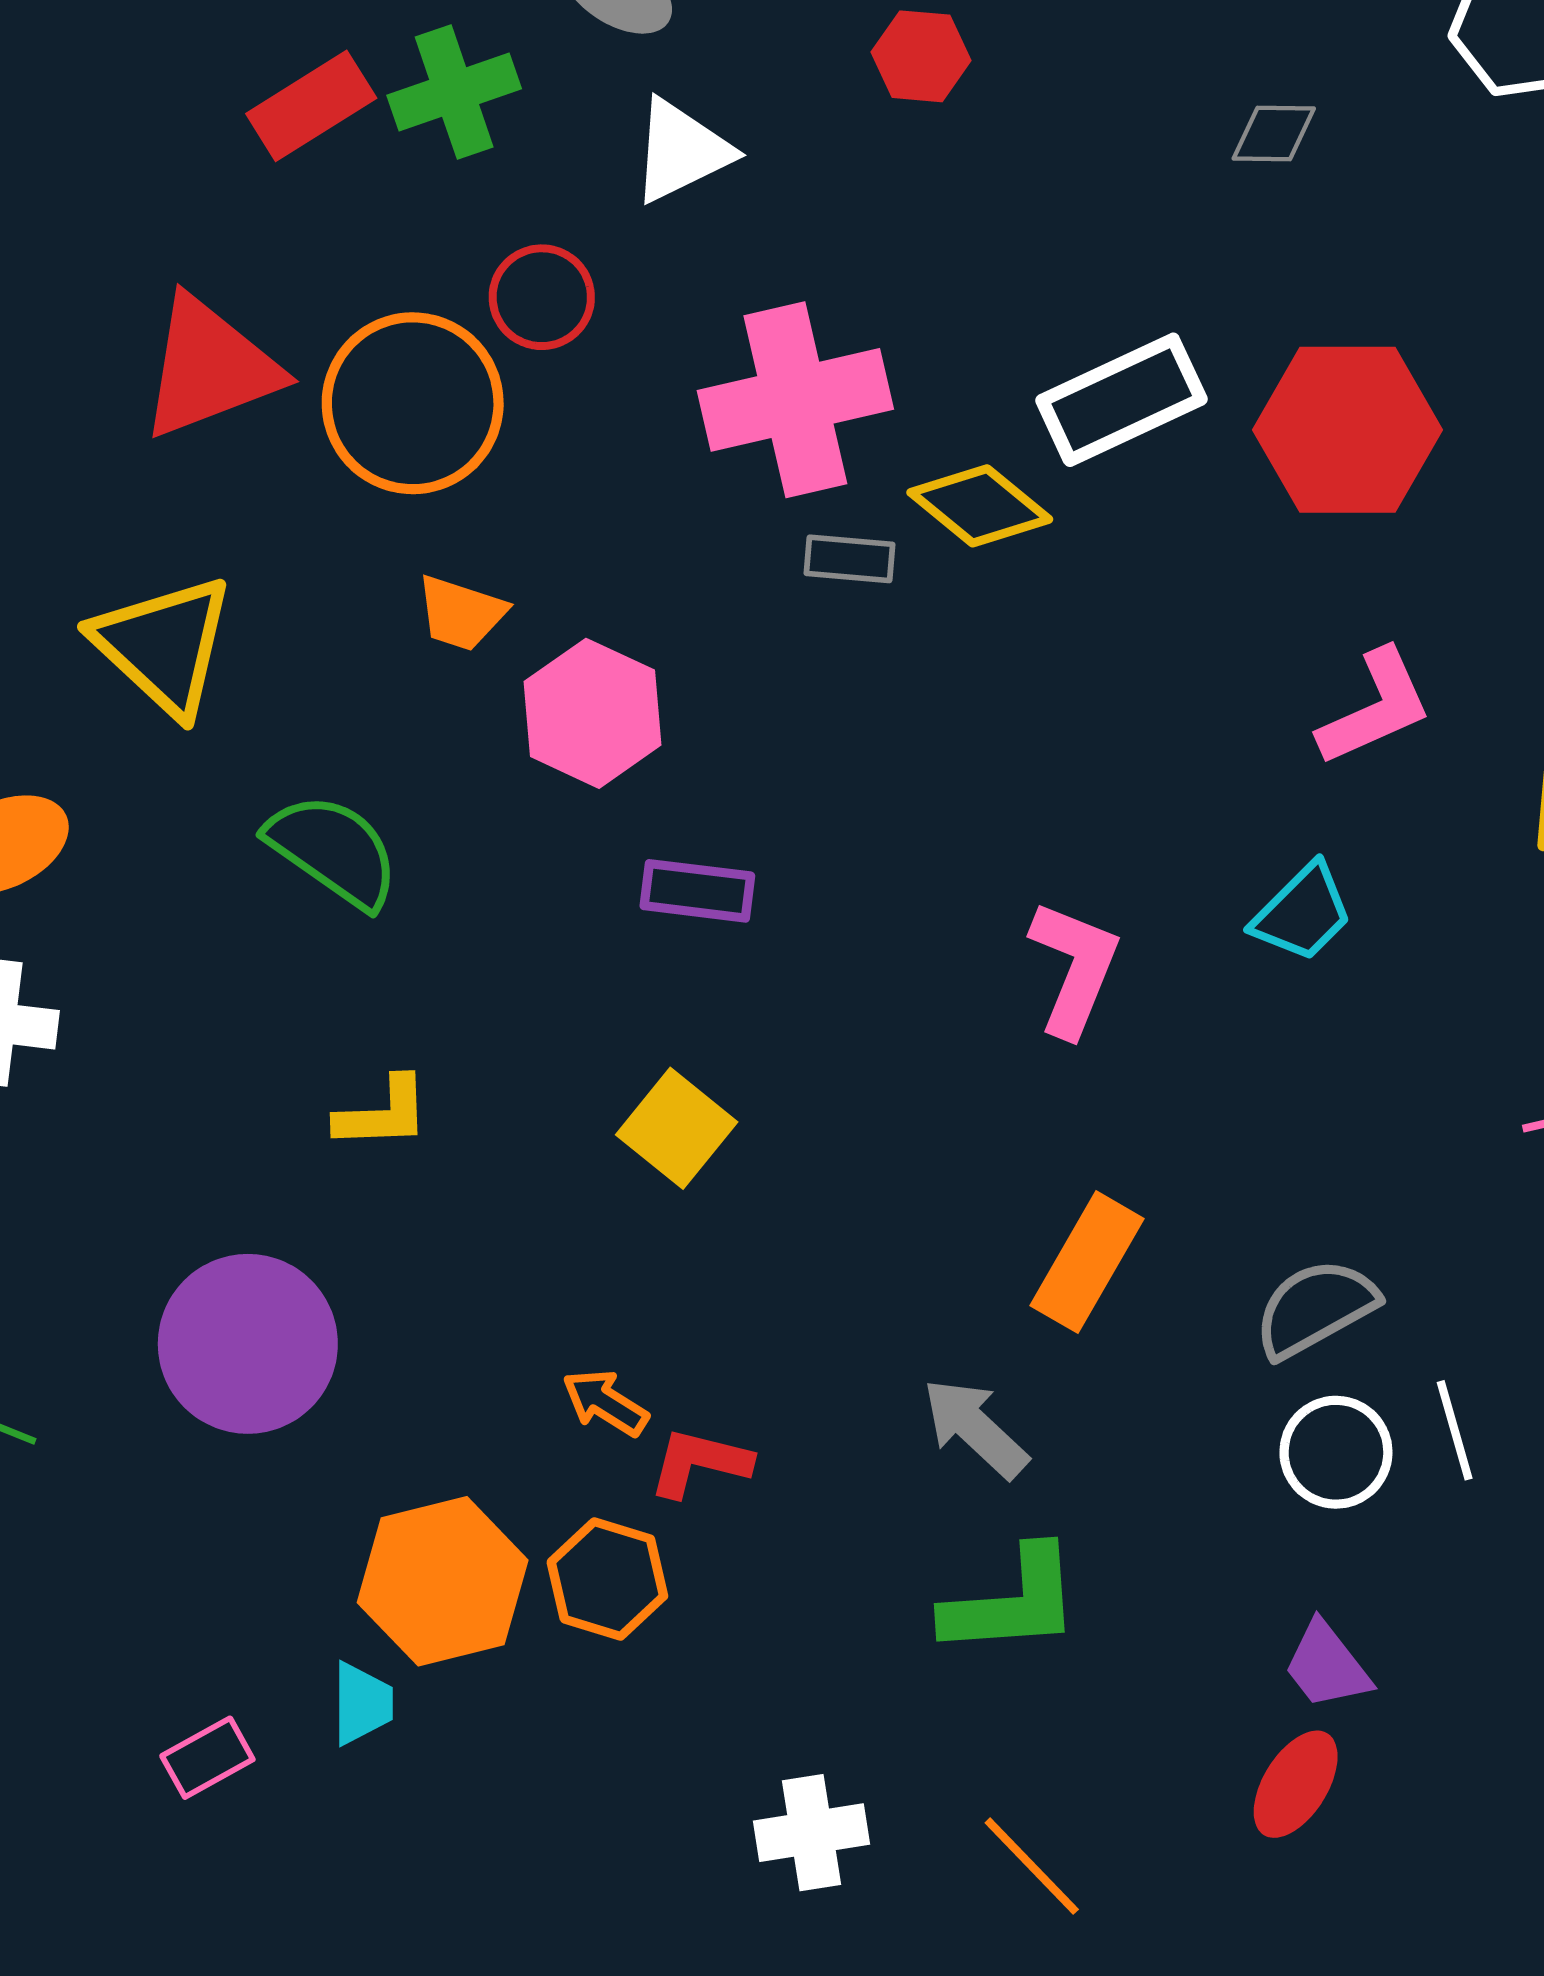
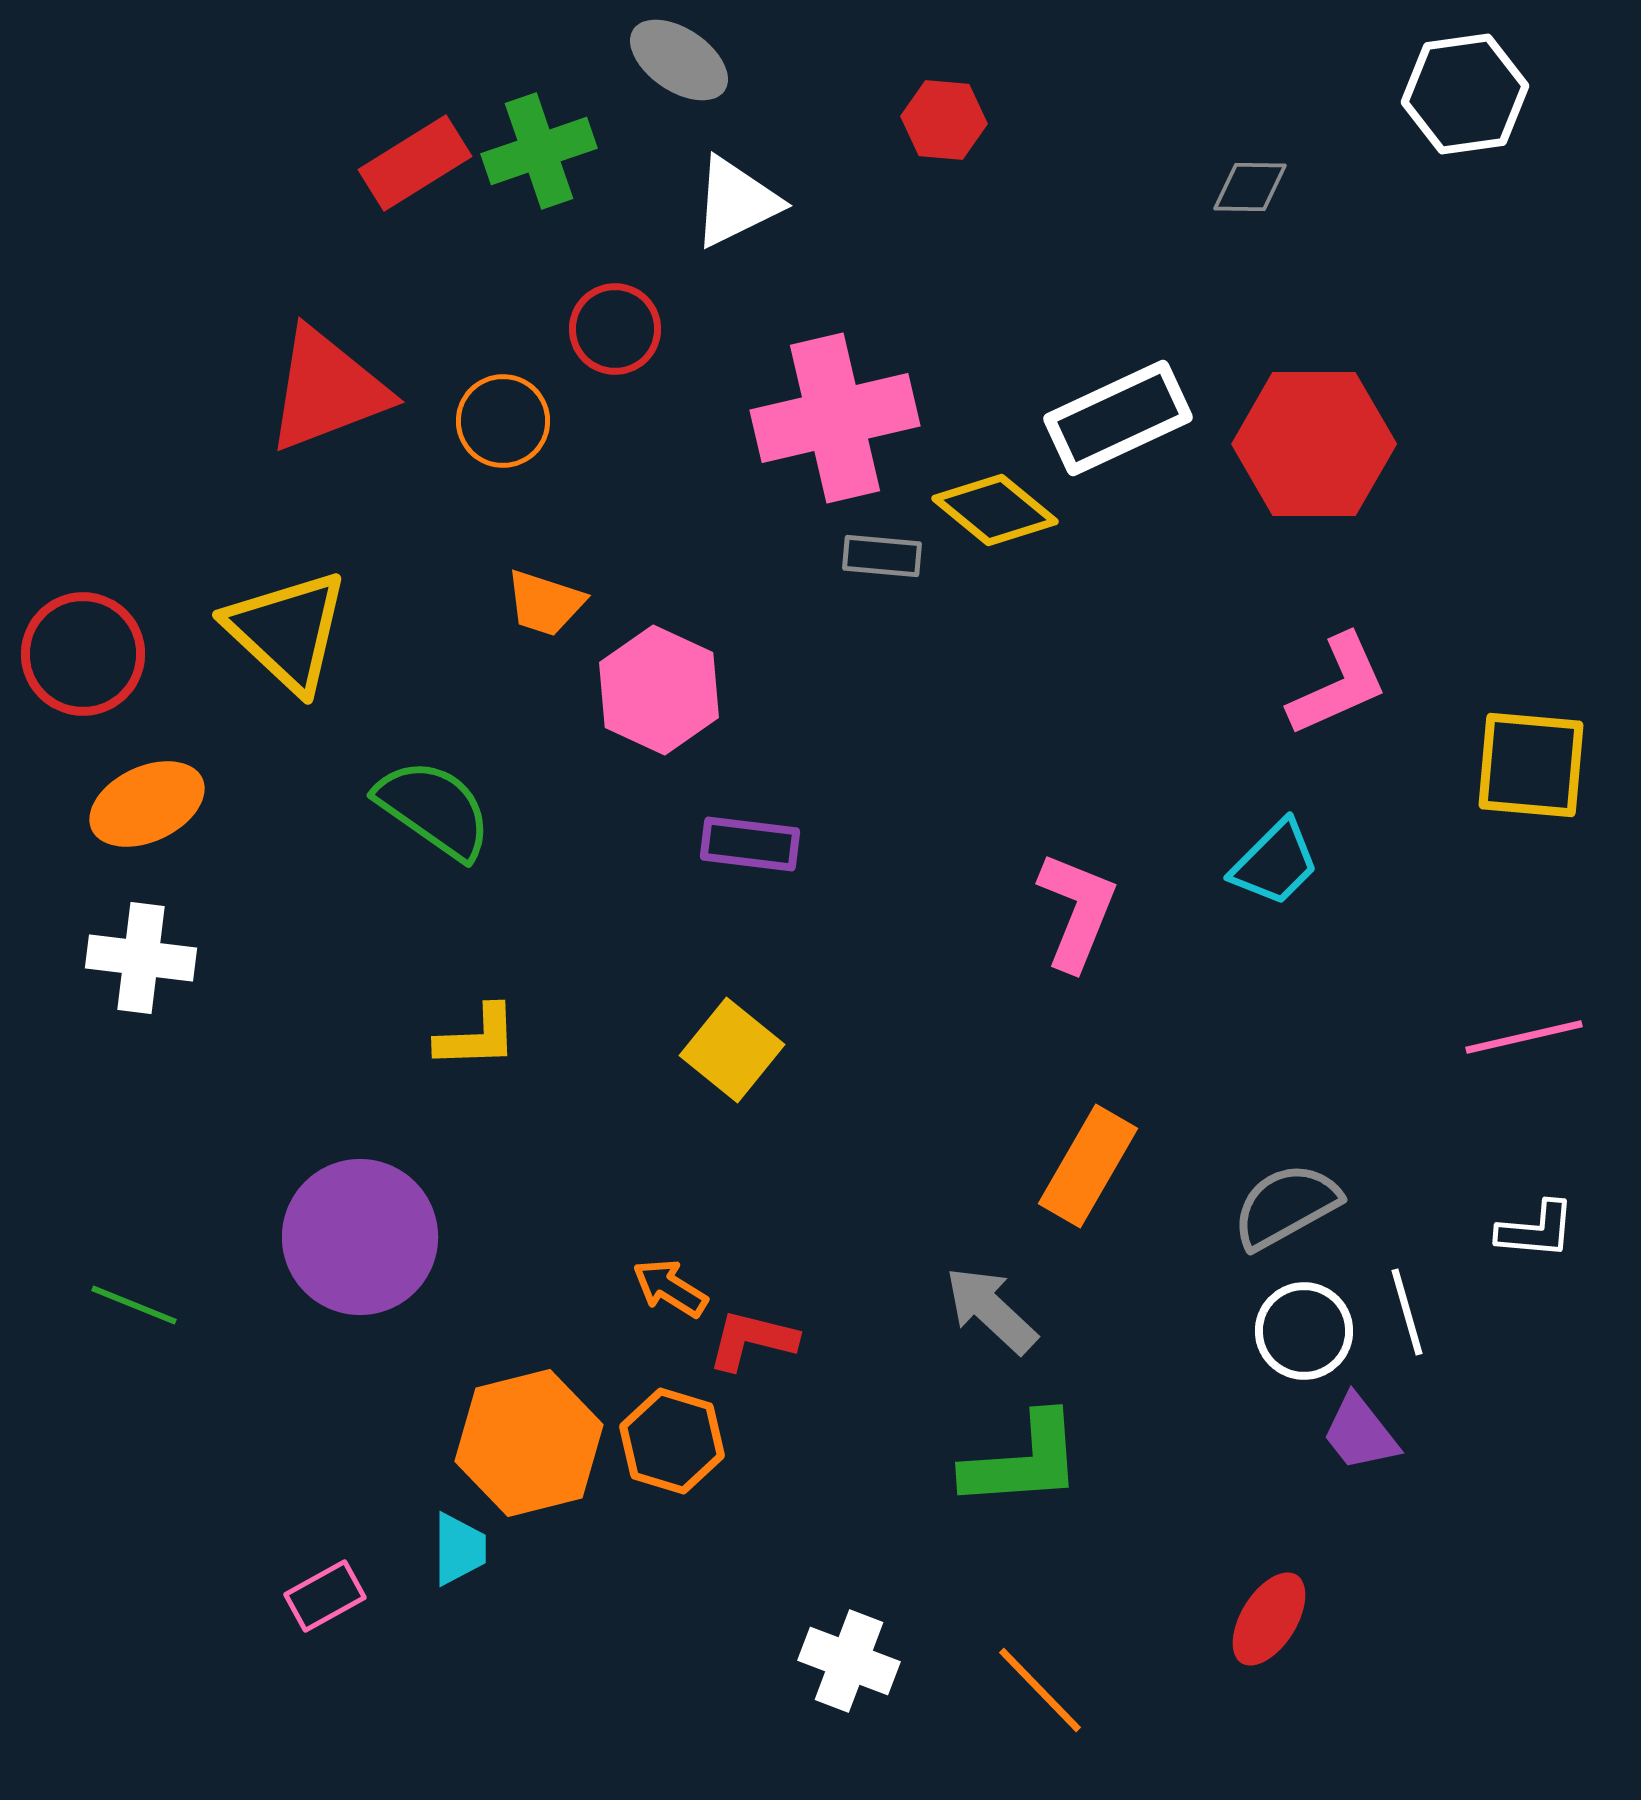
orange circle: (413, 403) -> (503, 421), size x0.6
purple trapezoid: (1327, 1665) -> (1360, 1433), moved
white cross: (811, 1833) -> (849, 1661), turned 30

